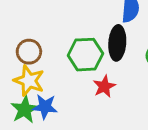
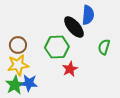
black ellipse: (117, 43) -> (74, 27), moved, turned -45
yellow star: (29, 81) -> (18, 65), turned -30

